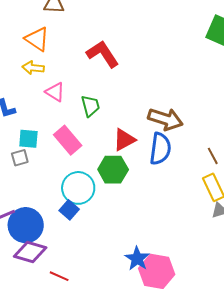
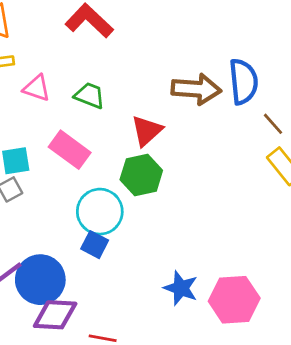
green trapezoid: (90, 106) -> (90, 96), turned -40
blue semicircle: (160, 149) -> (243, 82), moved
blue star: (137, 259) -> (181, 288), moved

